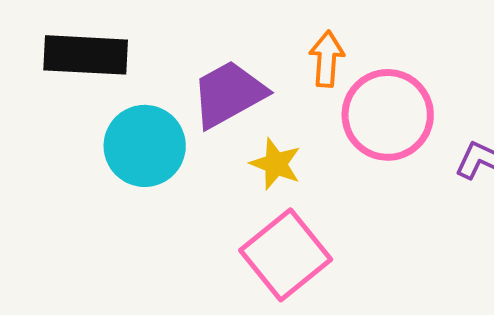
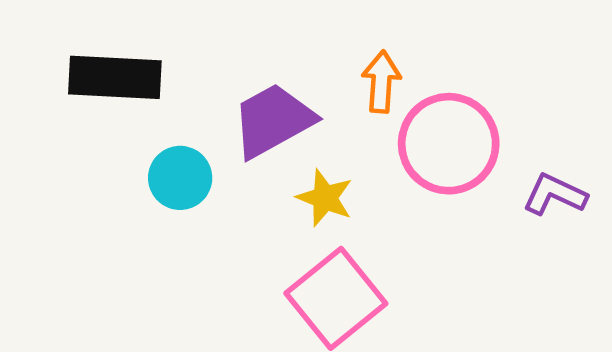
cyan circle: (145, 146) -> (180, 178), size x0.7

